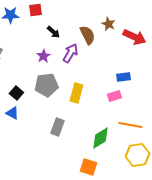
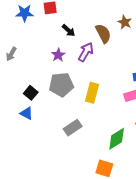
gray rectangle: (57, 127) -> (73, 128), turned 36

